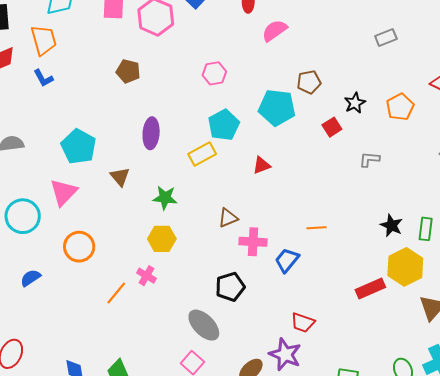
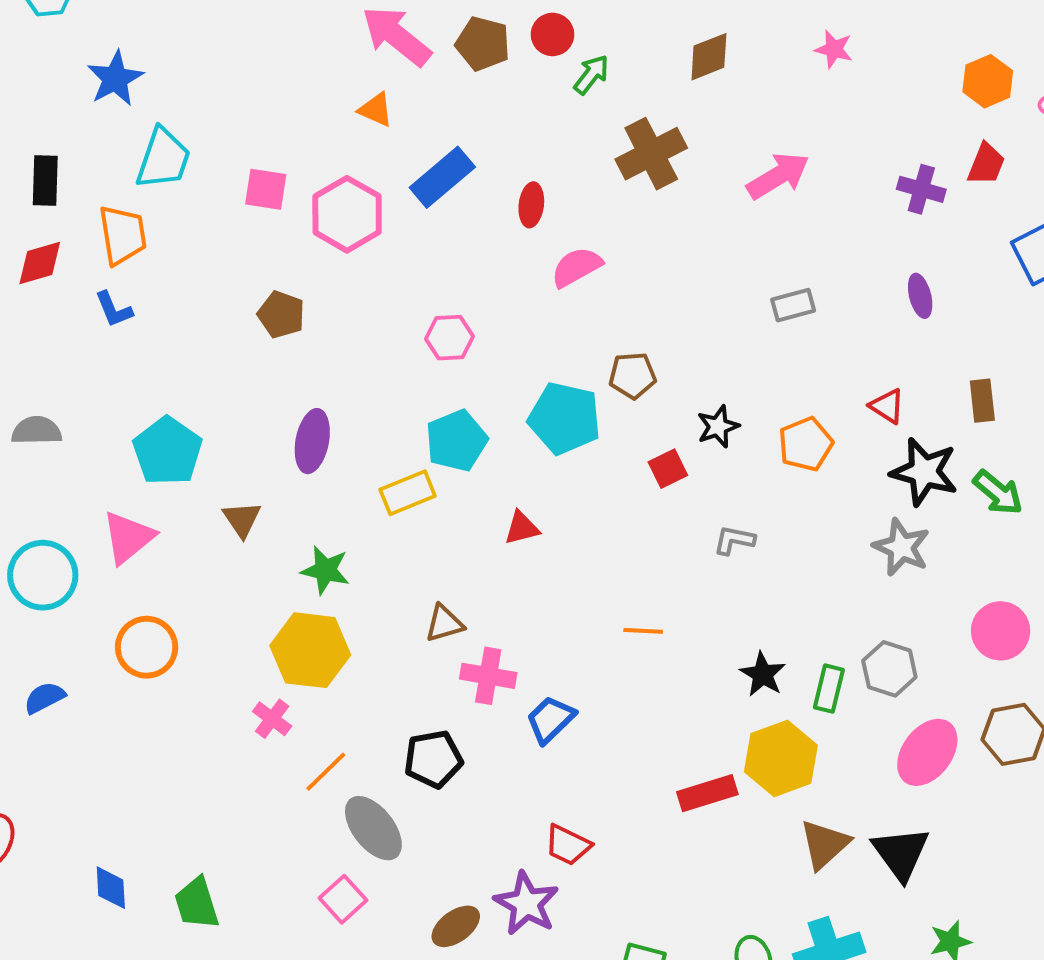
orange line: (316, 228) -> (643, 631), moved
yellow hexagon: (162, 239) -> (310, 650), size x1.4
orange line: (116, 293) -> (326, 772), moved

